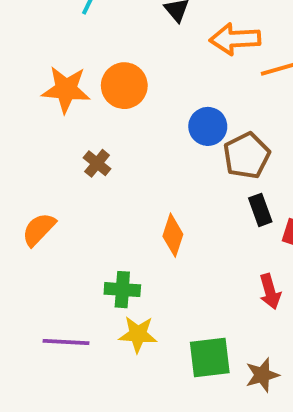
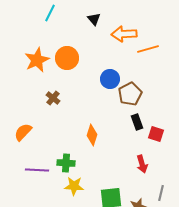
orange star: (66, 90) -> (37, 60), turned -30
purple line: (66, 342) -> (37, 170), moved

